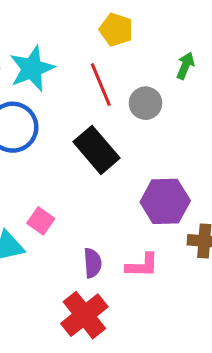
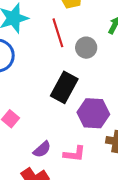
black rectangle: (96, 150) -> (64, 87), moved, turned 64
purple semicircle: (93, 263) -> (42, 149), turned 48

